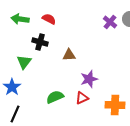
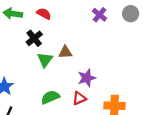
purple cross: (110, 22) -> (100, 15), moved
black cross: (40, 42) -> (34, 38), turned 35
green triangle: (24, 62) -> (45, 60), moved

